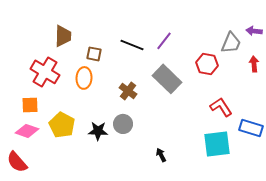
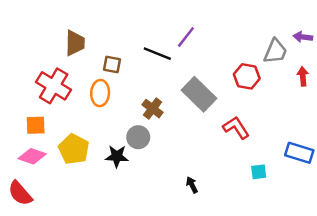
purple line: (164, 41) -> (186, 37), moved
red L-shape: (221, 107) -> (236, 128), moved
gray circle: (123, 124) -> (138, 137), moved
cyan square: (217, 144) -> (259, 172), size x0.5

